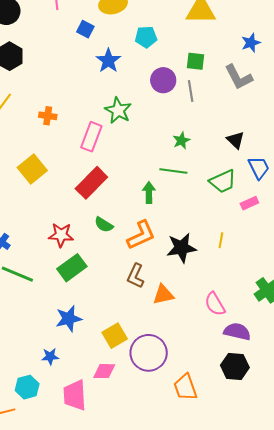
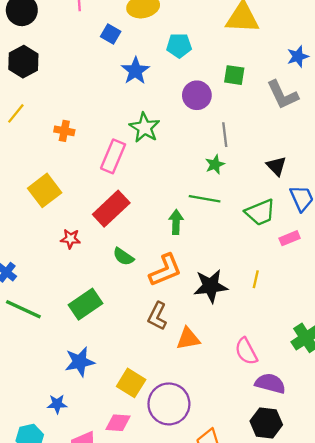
gray line: (191, 91) -> (225, 135), moved
red star: (61, 235) -> (70, 239), moved, size x0.7
yellow square: (115, 336) -> (131, 383), turned -30

